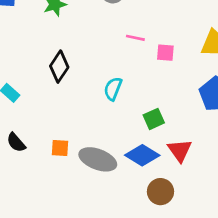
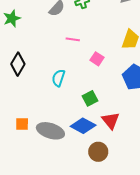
pink square: (165, 53) -> (97, 59), moved, turned 32

